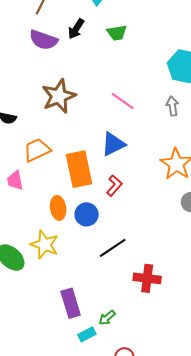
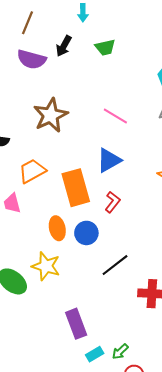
green arrow: (107, 318) -> (120, 352), moved

